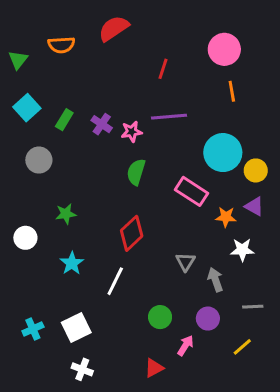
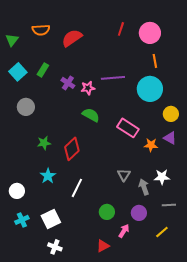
red semicircle: (114, 28) -> (72, 38), moved
red line: (163, 69) -> (121, 29), moved
green rectangle: (64, 120) -> (43, 70), moved
cyan circle: (223, 153) -> (150, 89), moved
green semicircle: (136, 172) -> (91, 115), turned 102
red diamond: (132, 233) -> (72, 149), moved
white circle: (25, 238) -> (17, 191), moved
white star: (242, 250) -> (162, 177), moved

